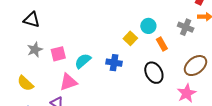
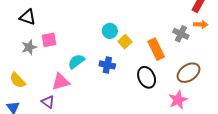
cyan circle: (148, 26) -> (110, 31), moved
orange rectangle: (162, 44) -> (156, 49), size x1.5
pink square: (58, 54) -> (49, 40), moved

